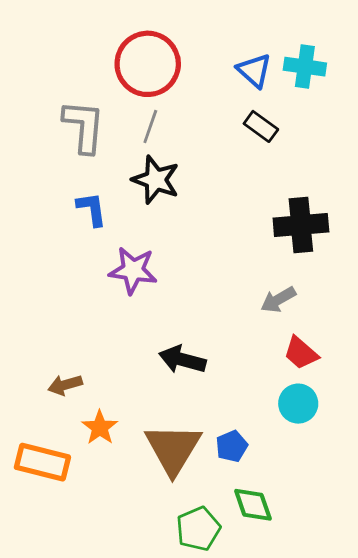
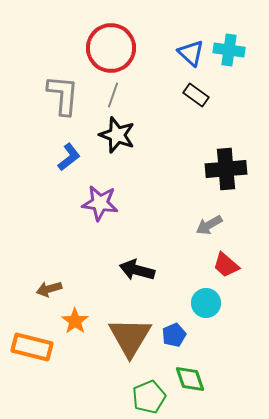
blue L-shape: (92, 209) -> (69, 157), turned 60
cyan circle: (298, 404) -> (206, 303), moved

